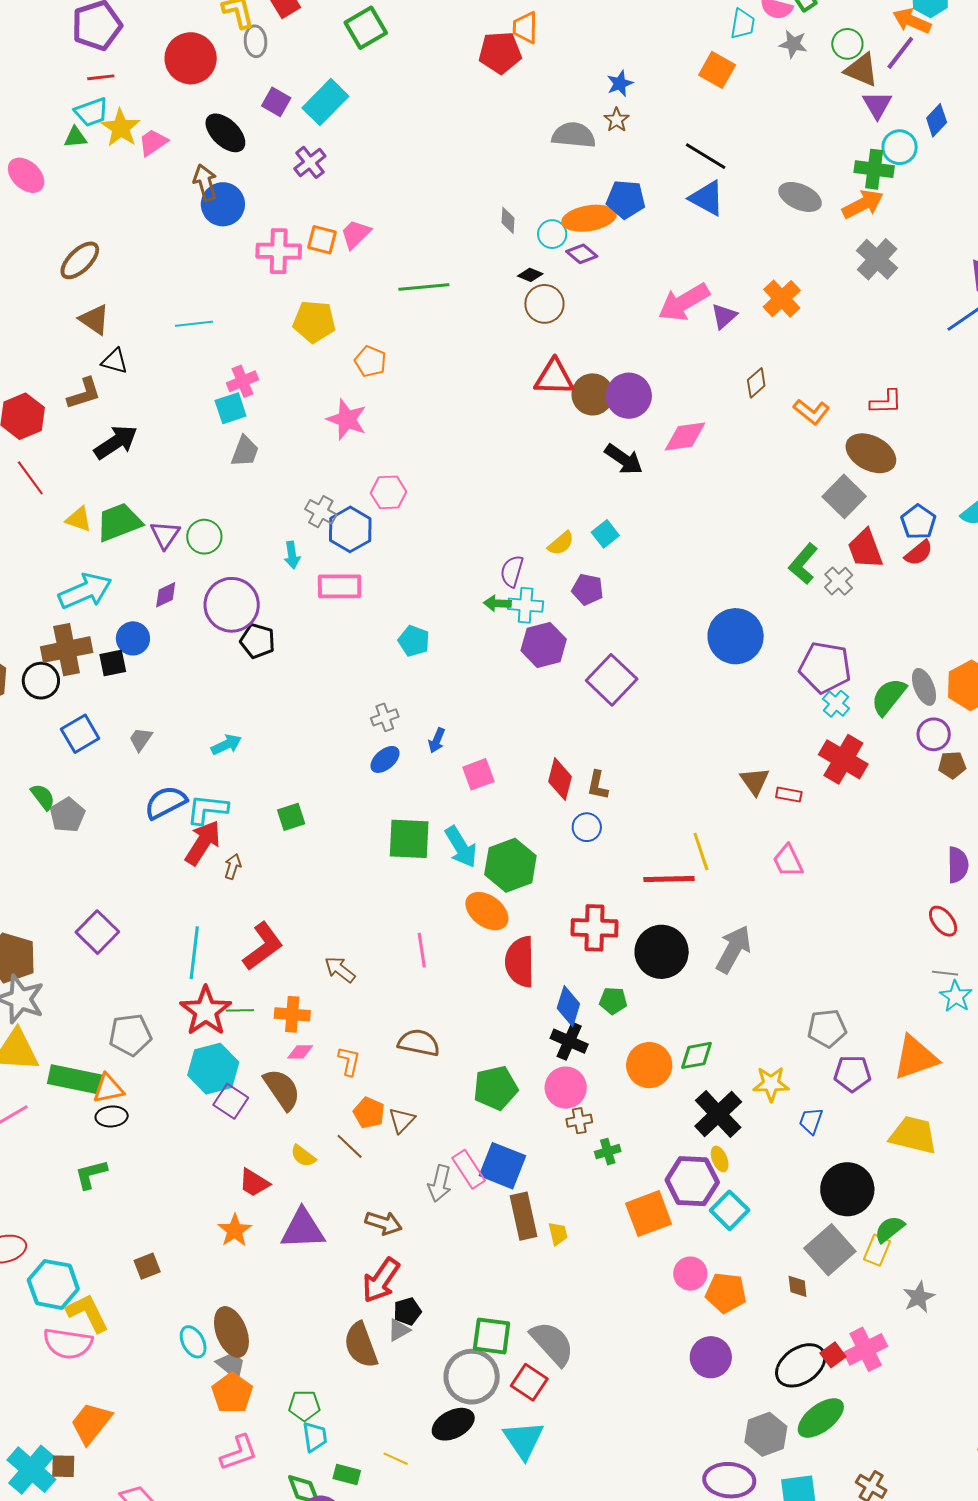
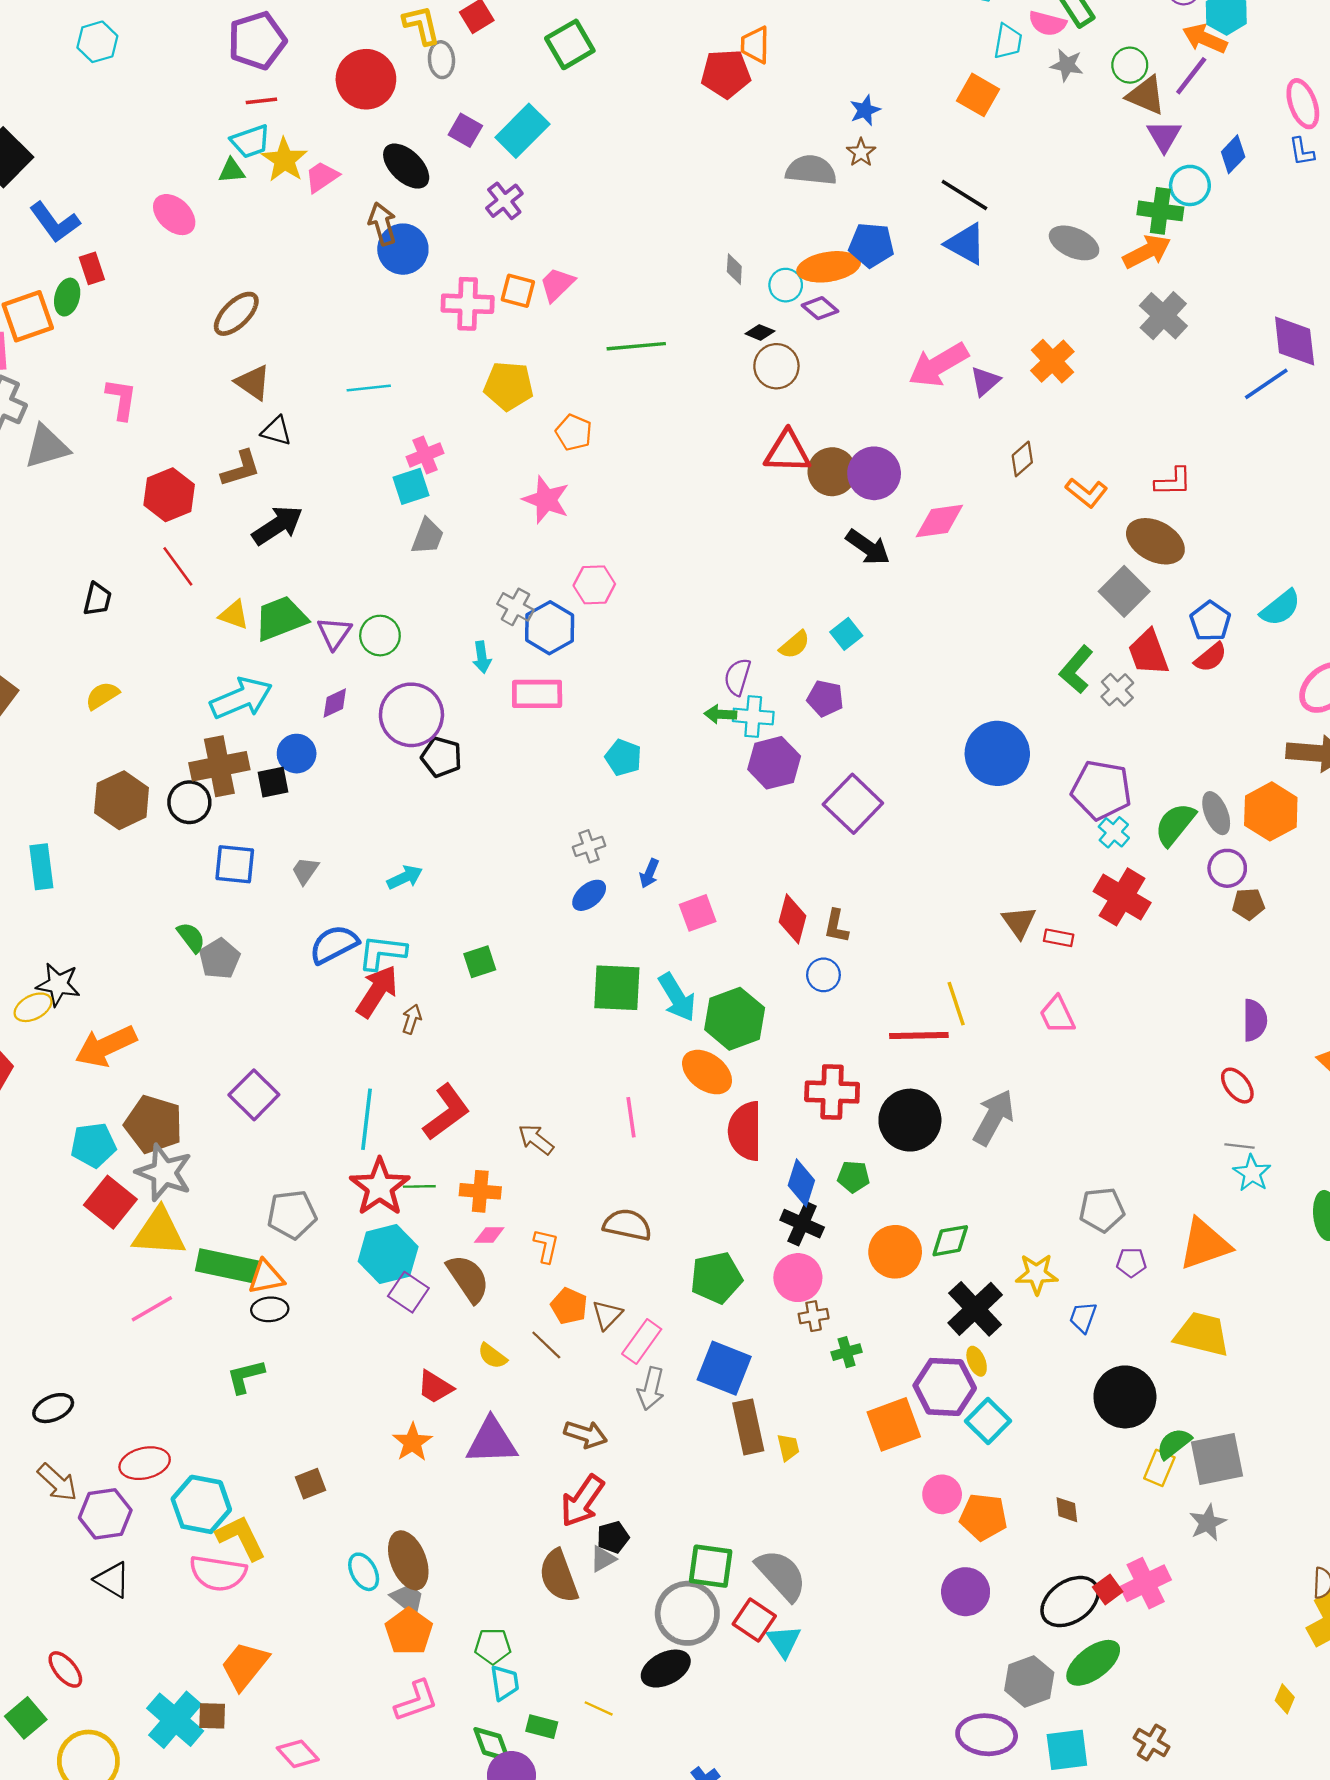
blue square: (80, 734) -> (235, 864), turned 36
purple pentagon: (852, 1074) -> (1131, 1262), size x0.7
pink rectangle: (469, 1169) -> (642, 1342), moved, turned 69
gray square: (830, 1250) -> (1217, 1459), moved, turned 30
cyan triangle: (524, 1440) -> (784, 1641), moved, size x0.7

